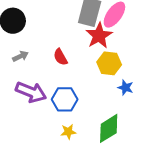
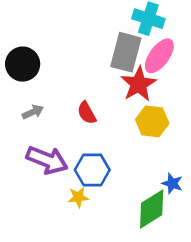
blue star: (125, 88) -> (172, 183), moved
yellow star: (68, 132) -> (78, 197), moved

